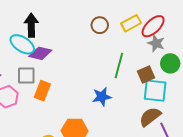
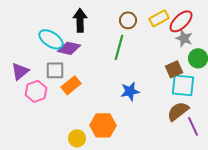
black arrow: (31, 25) -> (80, 20), moved
green line: (119, 65) -> (119, 47), moved
orange rectangle: (42, 91) -> (71, 85), turned 30

